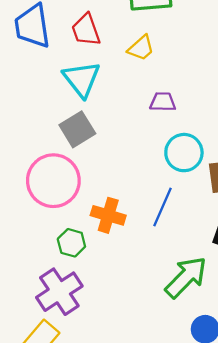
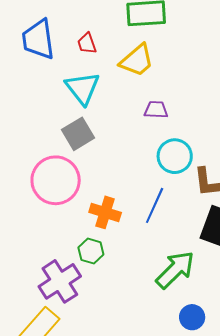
red trapezoid: (86, 30) -> (87, 43), size x0.7
yellow trapezoid: (141, 48) -> (137, 60), size x1.4
green hexagon: (71, 243) -> (91, 251), moved

